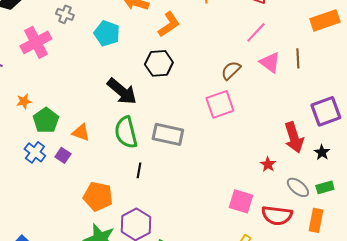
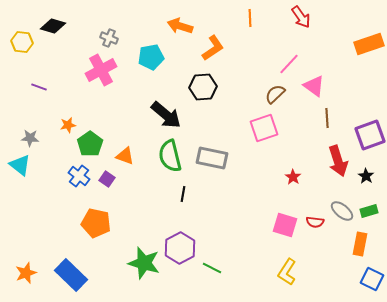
pink line: (256, 32) -> (289, 64), moved
cyan pentagon: (107, 33) -> (151, 57), turned -30
pink cross: (36, 42) -> (101, 70), moved
brown line: (298, 58) -> (327, 118), moved
red star: (268, 164) -> (293, 177), moved
orange pentagon: (98, 196) -> (96, 223), moved
red semicircle: (277, 215) -> (315, 222), moved, size x0.6

